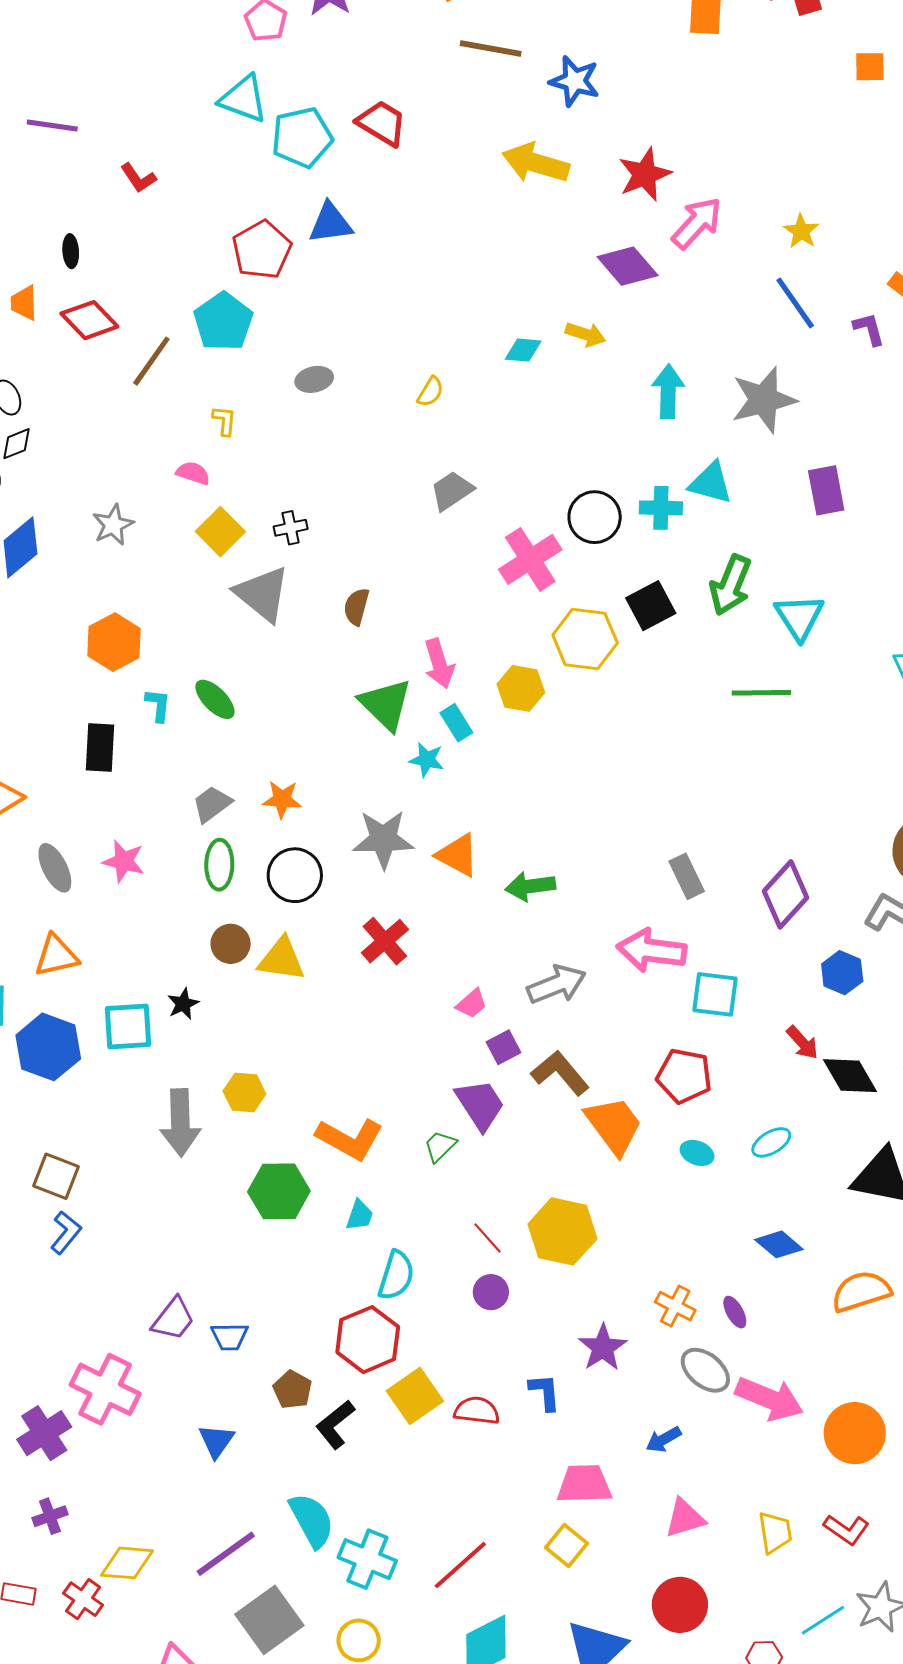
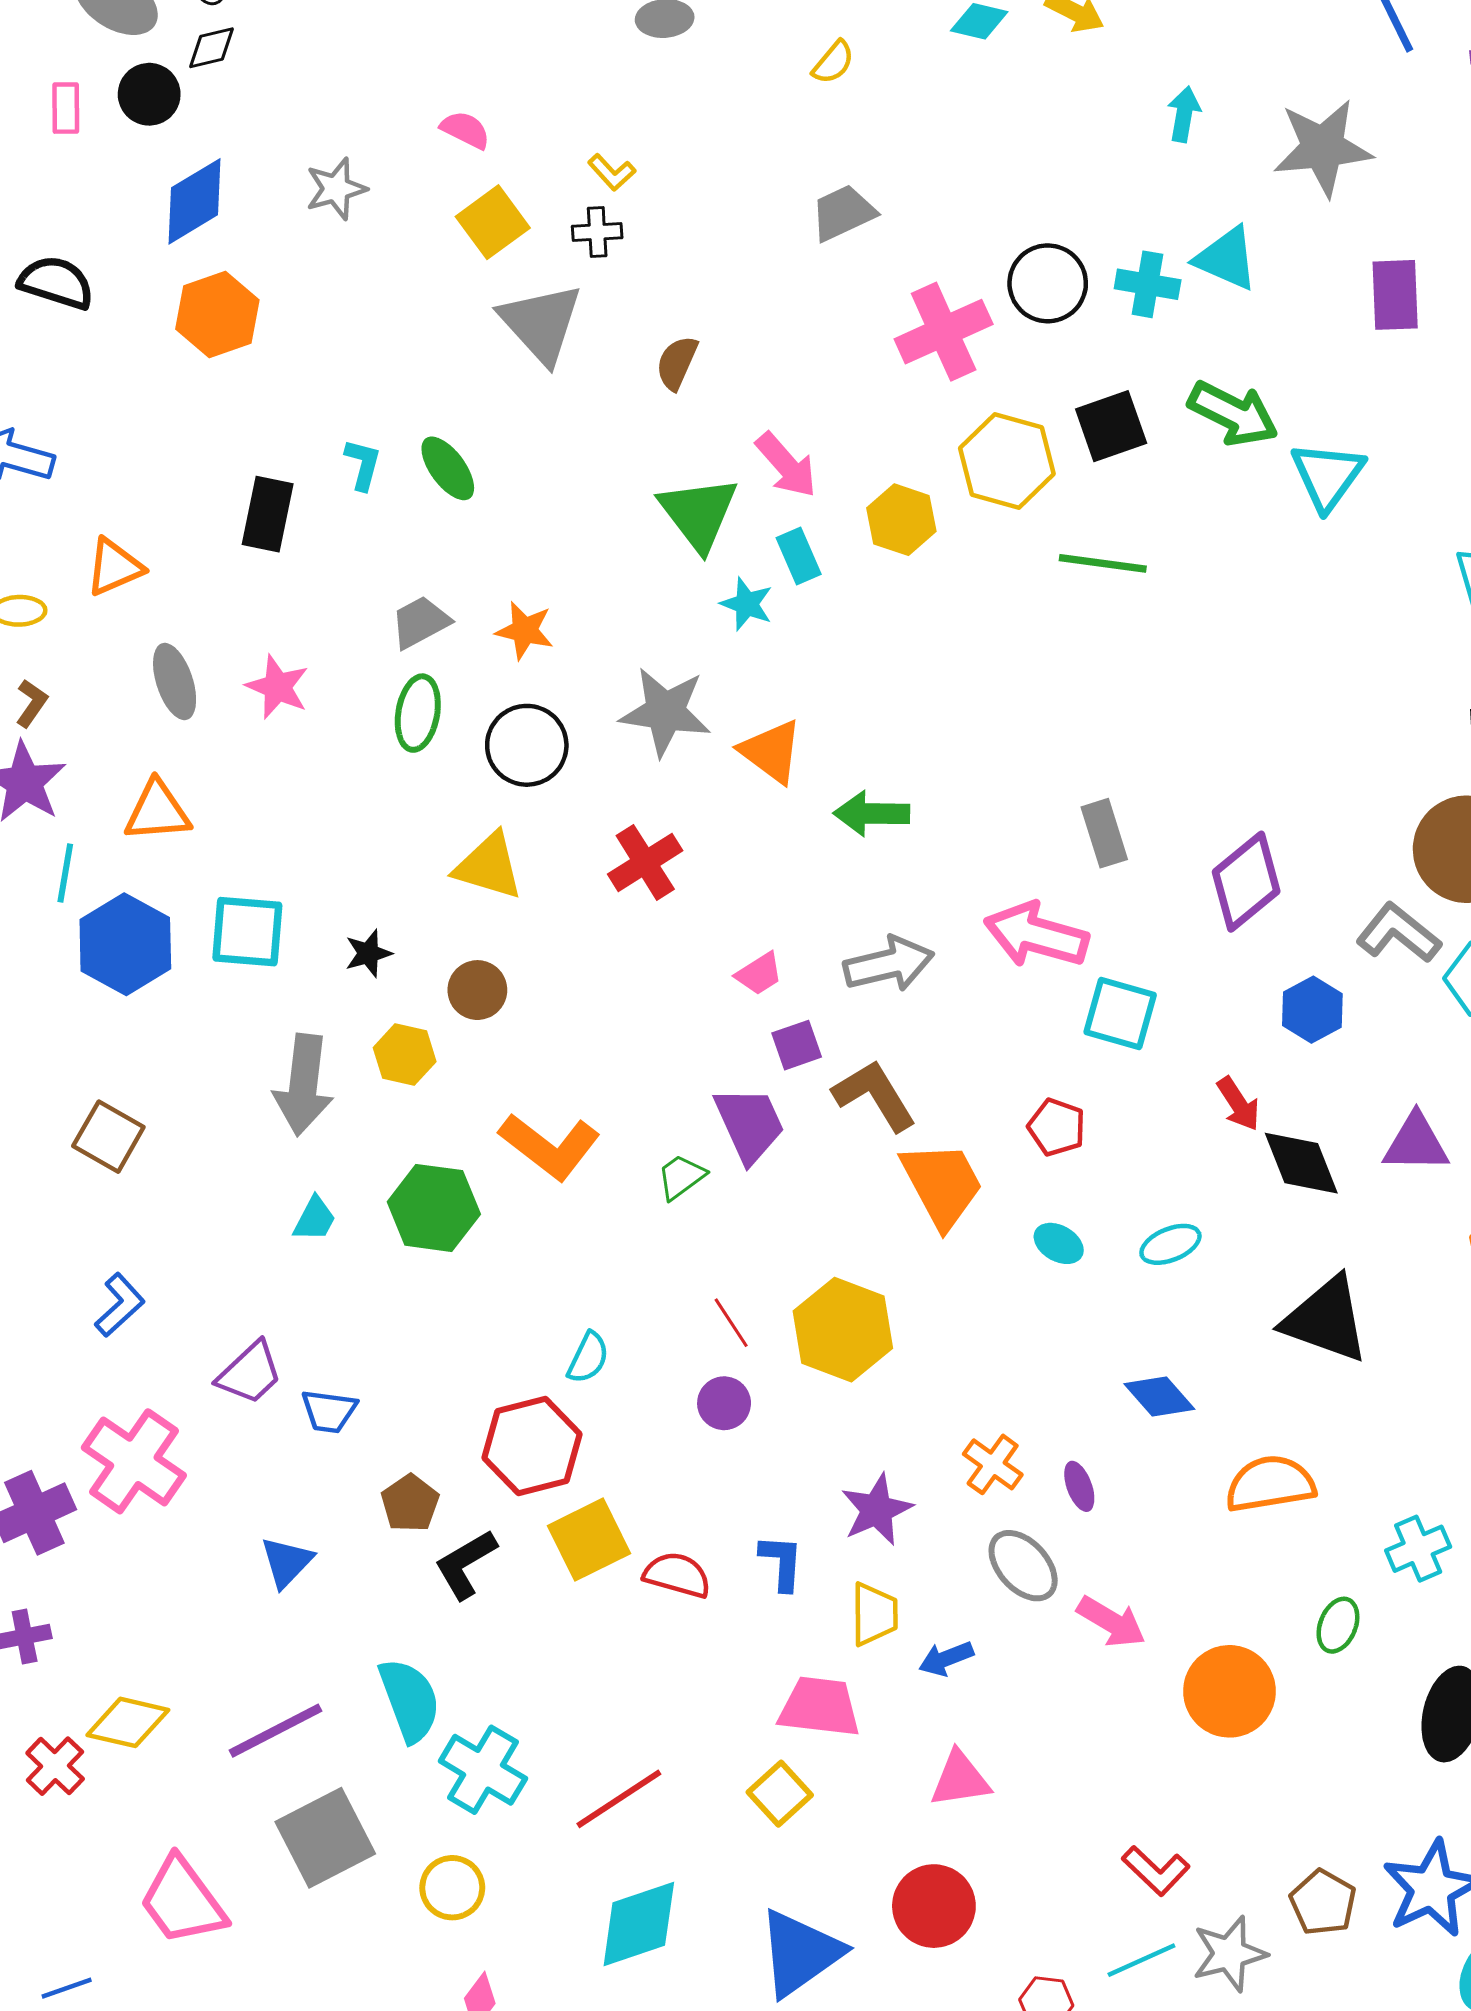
cyan arrow: (668, 391) -> (1184, 114), size x0.7
yellow L-shape: (224, 421) -> (612, 172), moved, turned 124
green arrow: (731, 585) -> (1233, 414), turned -94
orange hexagon: (114, 642) -> (217, 315), moved
pink arrow: (439, 664) -> (786, 465), turned -33
green line: (761, 693) -> (1103, 563), moved
brown circle: (231, 944) -> (477, 990), moved
black star: (183, 1004) -> (368, 953), moved
red pentagon: (684, 1076) -> (1057, 1127), size x0.7
cyan trapezoid: (360, 1215) -> (315, 1219), moved
blue L-shape: (66, 1232) -> (120, 1305), moved
cyan semicircle: (396, 1275) -> (588, 1358), size x0.7
pink arrow: (769, 1399) -> (1111, 1622), size x0.7
red L-shape: (846, 1530) -> (1156, 1871), moved
yellow trapezoid: (775, 1532) -> (874, 1614), moved

